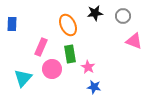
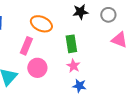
orange ellipse: (68, 25) -> (41, 24), moved, turned -40
green rectangle: (70, 54) -> (71, 44), moved

